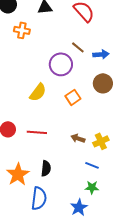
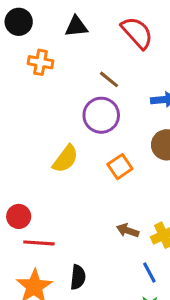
brown line: (78, 47) -> (109, 79), moved
red line: (37, 132) -> (39, 243), moved
blue line: (92, 165) -> (149, 273), turned 40

